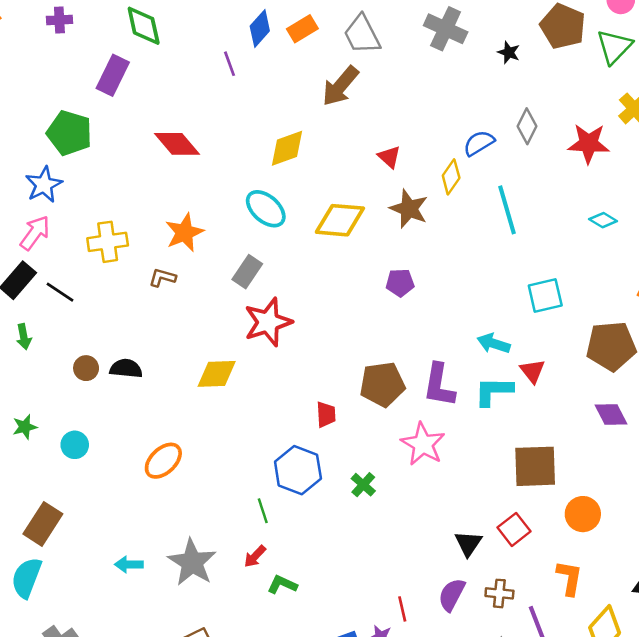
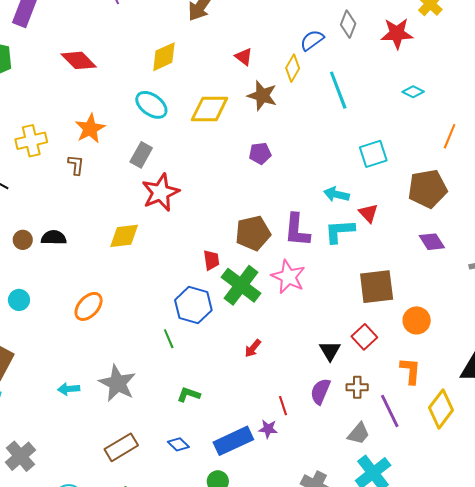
brown L-shape: (162, 278) -> (76, 165), turned 85
green cross: (363, 485) -> (241, 285), moved, size x2.0
red arrow: (255, 556) -> (253, 348), moved

